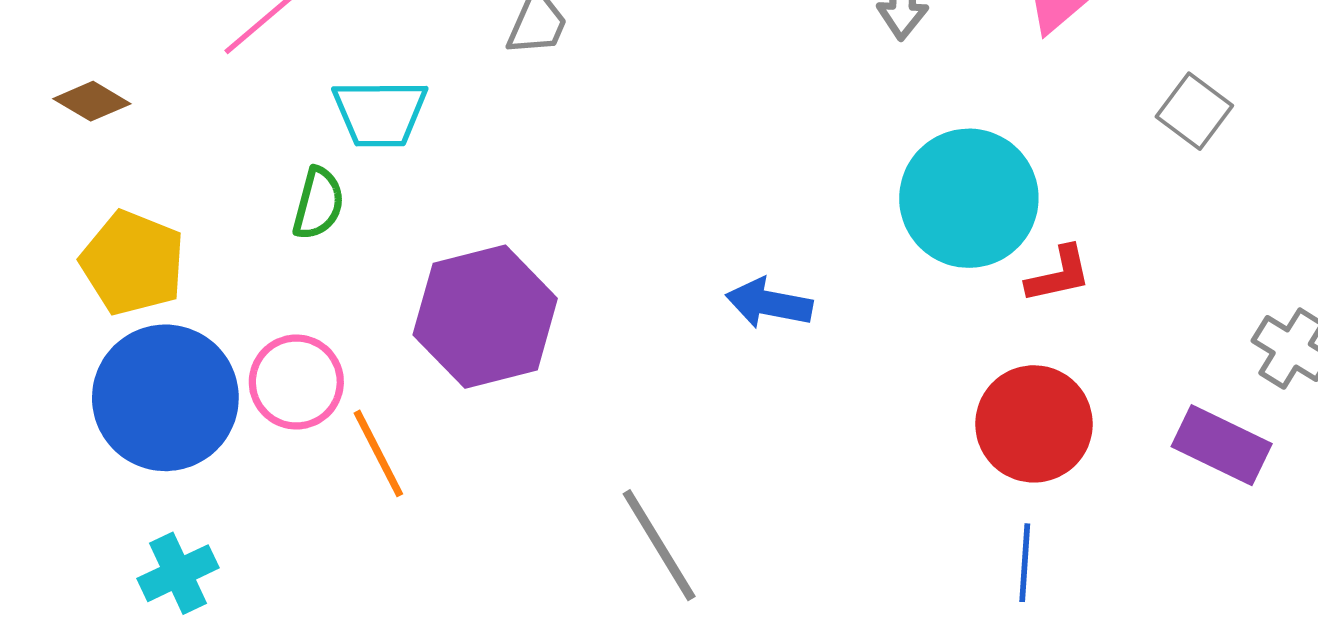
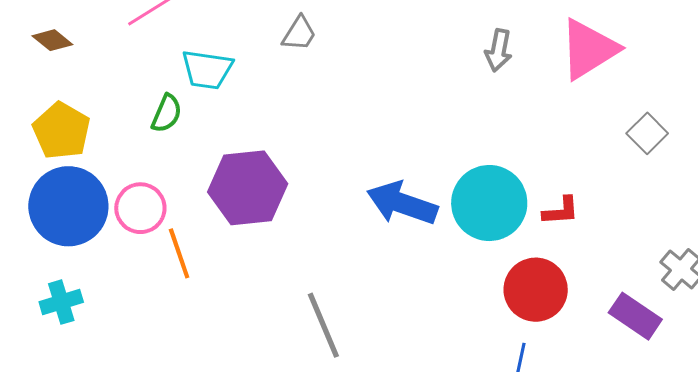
cyan circle: (969, 198) -> (489, 203), moved
blue arrow: (769, 303) -> (402, 203), size x1.5

